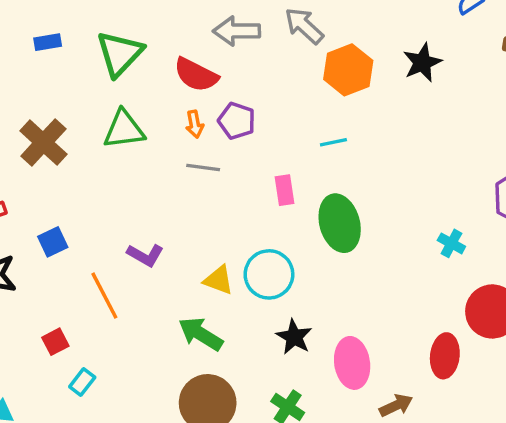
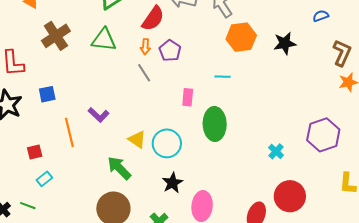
red semicircle: (196, 75) -> (153, 18), turned -96
gray line: (203, 168) -> (144, 73), turned 36

